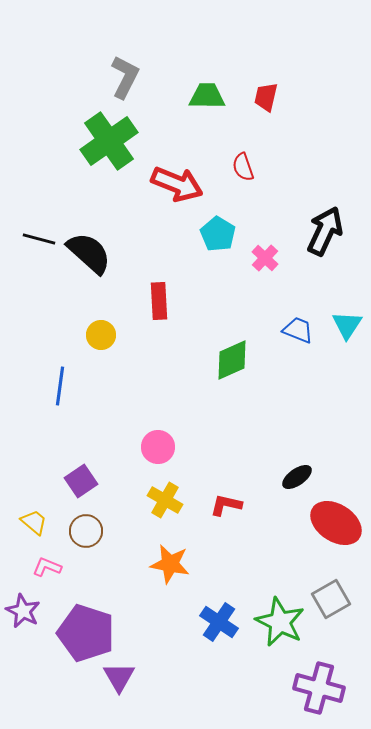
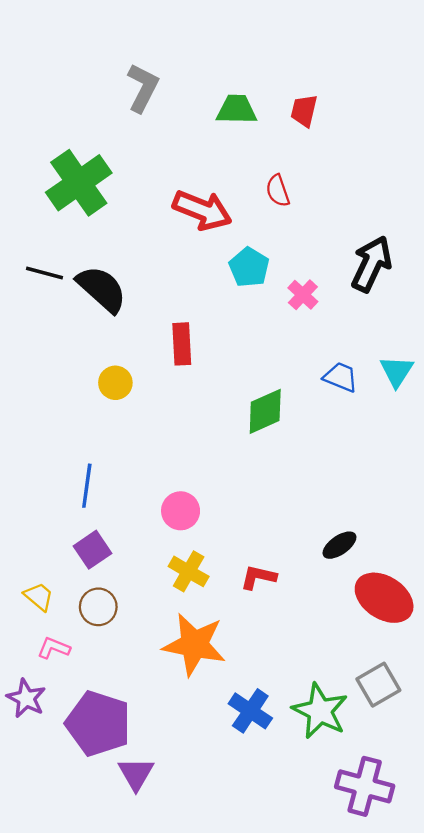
green cross: (109, 141) -> (79, 183), moved
blue line: (60, 386) -> (87, 486), moved
orange star: (170, 564) -> (194, 645), size x1.4

